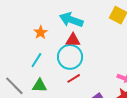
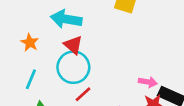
red triangle: (73, 40) -> (73, 45), turned 49

